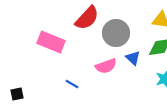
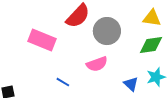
blue triangle: (133, 58) -> (131, 84), moved

